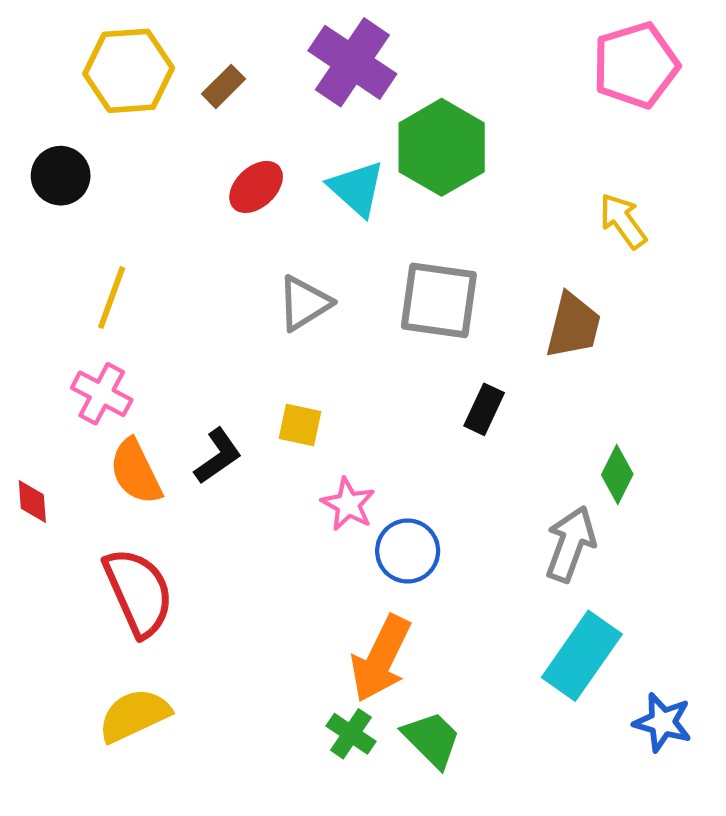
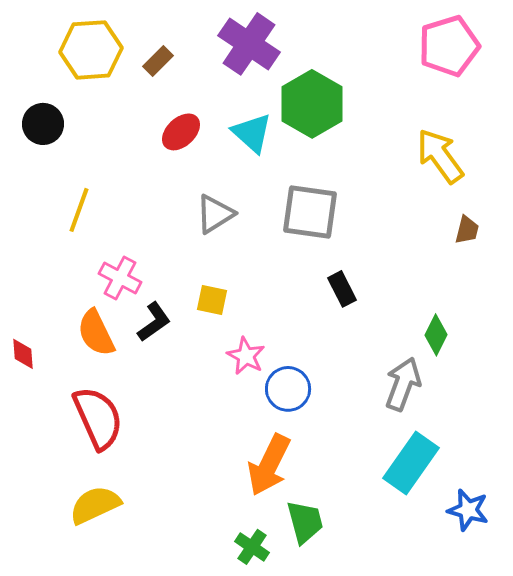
yellow arrow: (623, 221) -> (440, 156), size x1.4
brown trapezoid: (573, 326) -> (467, 230), moved, size x0.6
pink cross: (102, 394) -> (120, 278), moved
black rectangle: (484, 409) -> (342, 289), turned -52
green cross: (351, 734) -> (252, 547), moved
green trapezoid: (432, 739) -> (305, 522), turned 30

